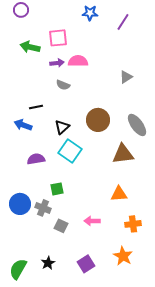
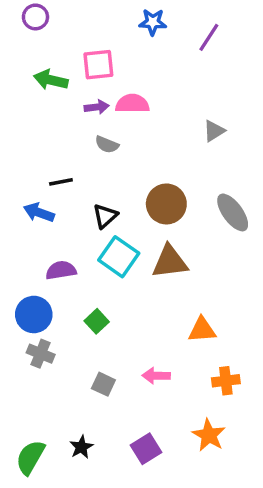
brown triangle: (123, 154) -> (170, 262), moved
green square: (57, 189) -> (97, 321), turned -32
blue circle: (20, 204) -> (34, 314), moved
gray cross: (43, 208) -> (41, 354), moved

